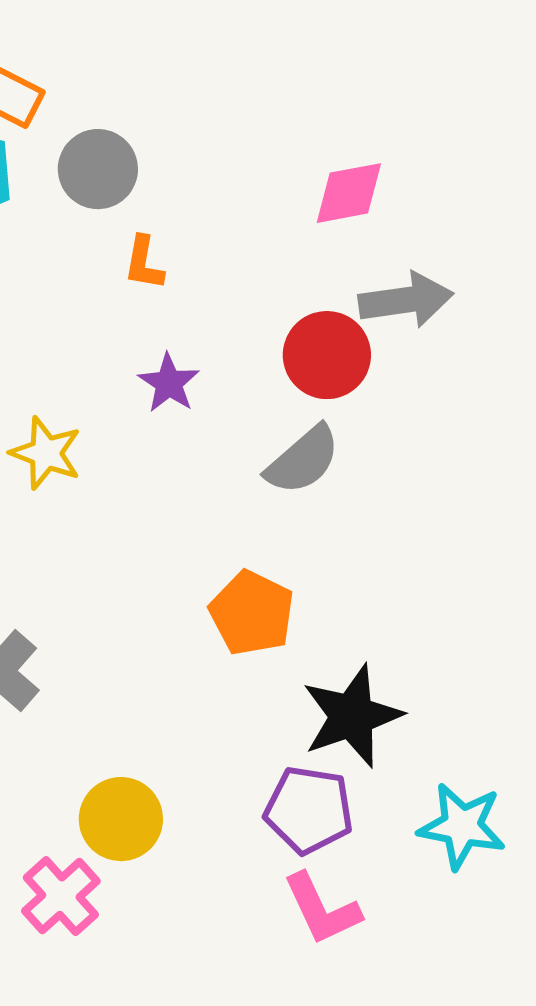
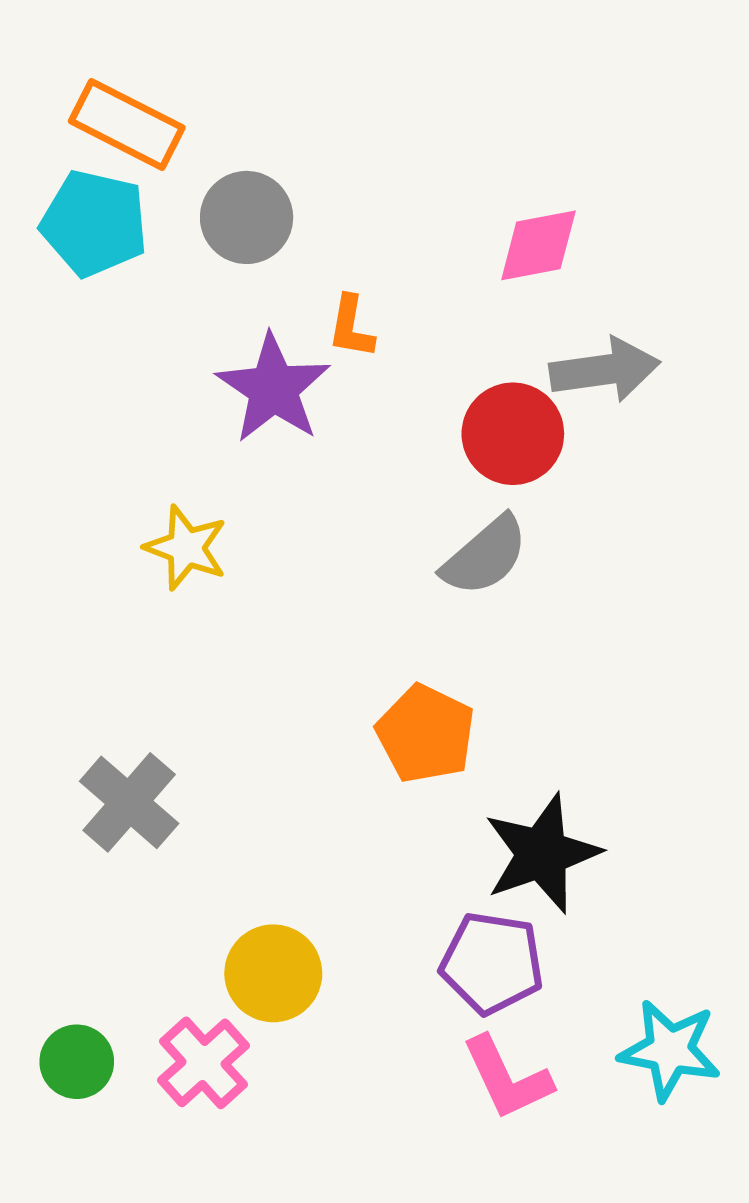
orange L-shape: (144, 263) -> (351, 327), moved
purple star: (169, 383) -> (273, 388), moved, size x1.6
cyan star: (462, 826) -> (670, 1050), moved

